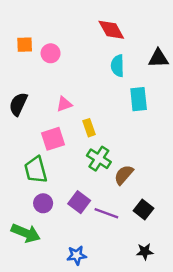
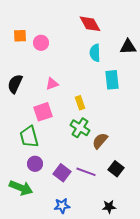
yellow rectangle: (89, 128) -> (80, 103), moved
purple square: (79, 202) -> (62, 173), moved
black star: (145, 252) -> (109, 207), moved

